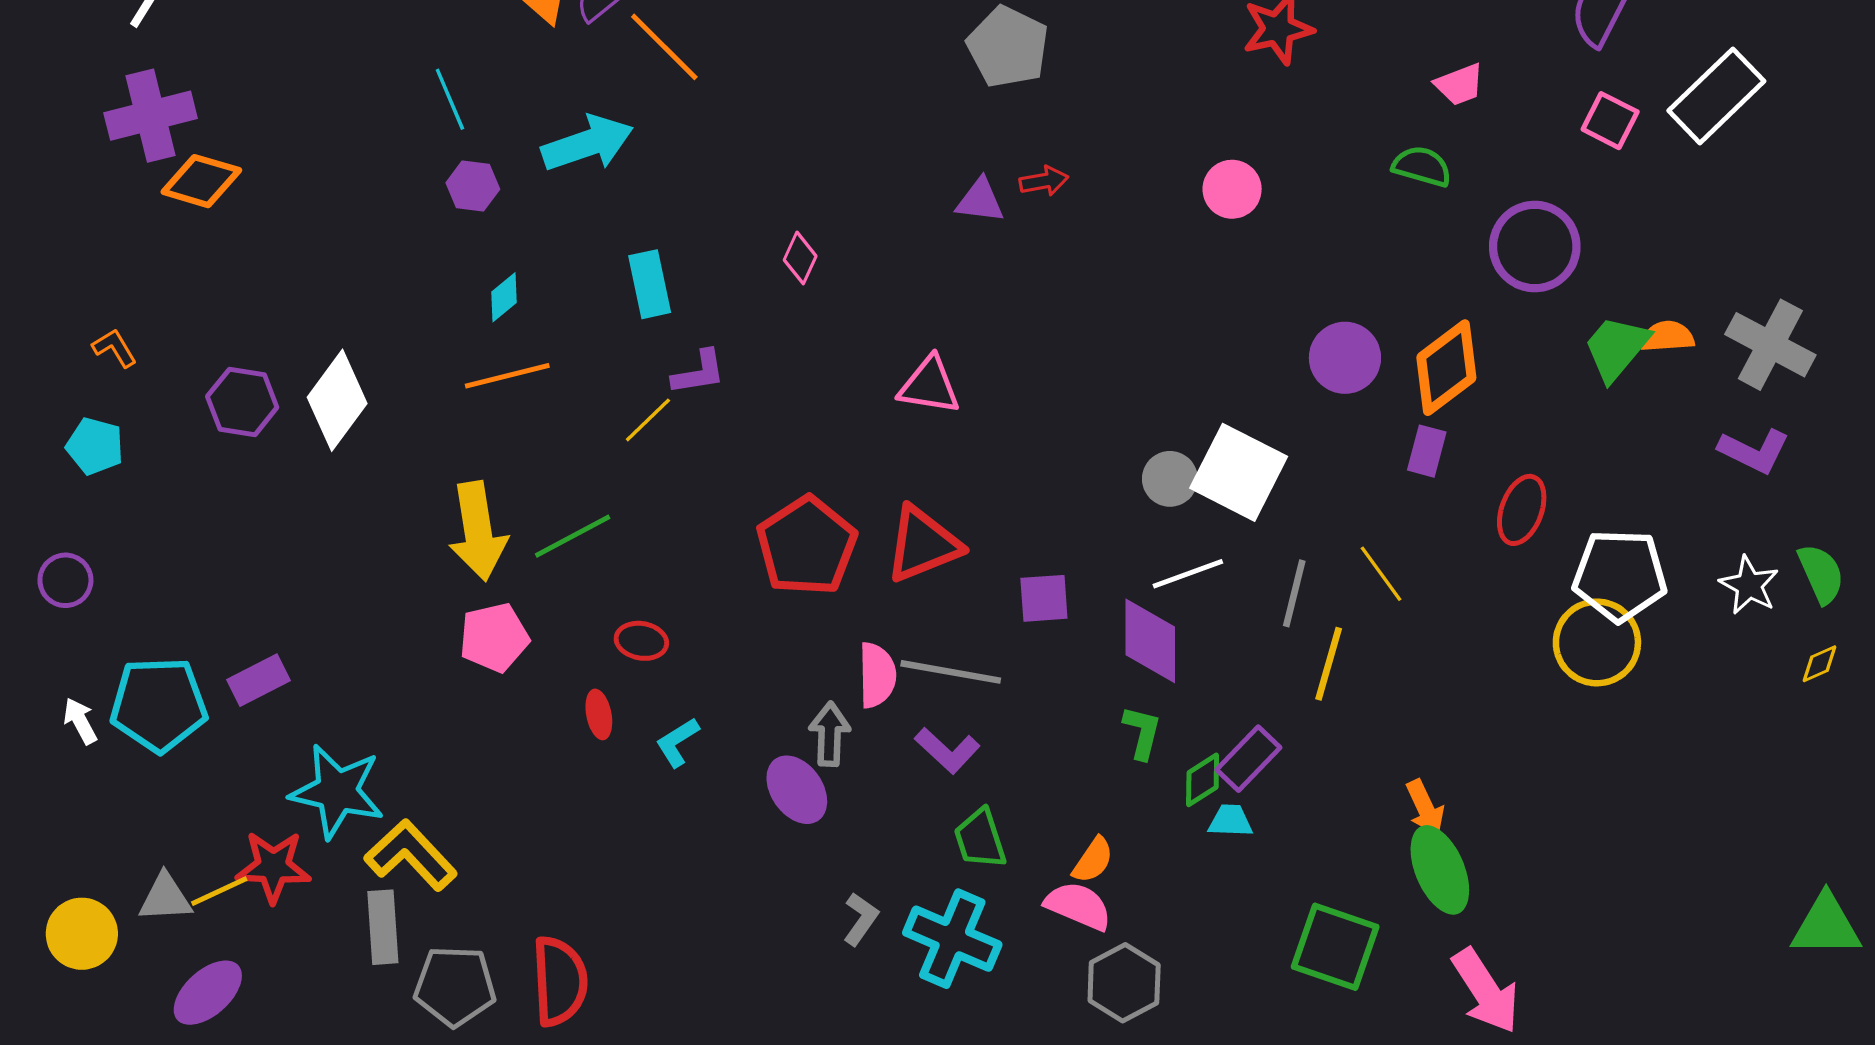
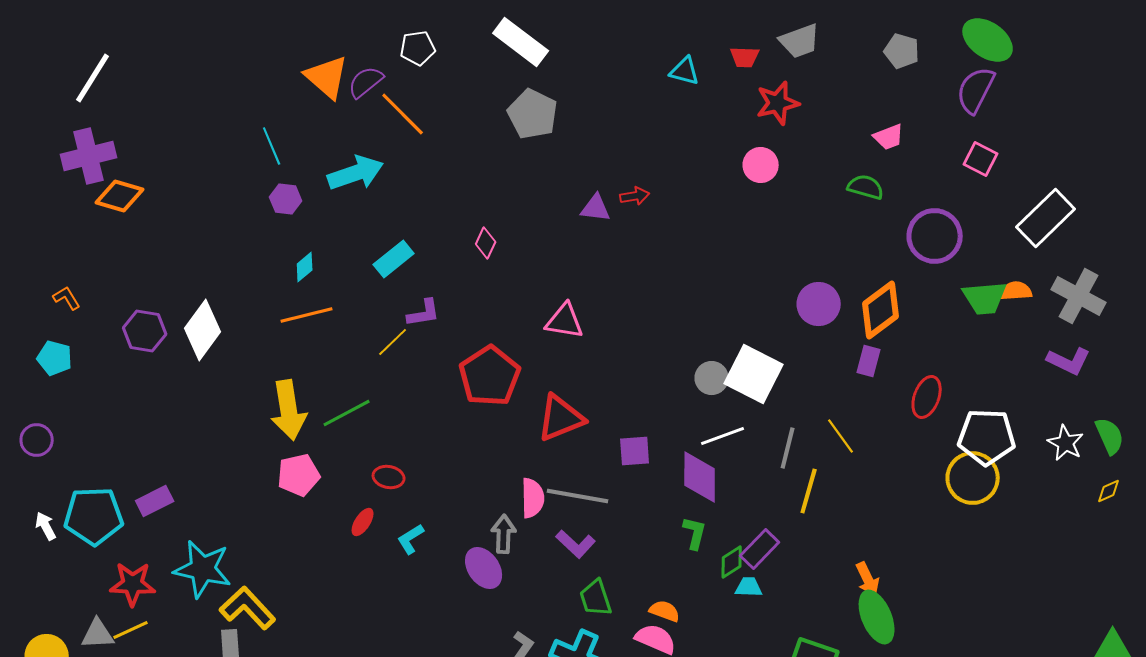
gray pentagon: (1008, 47) -> (533, 114), moved
white rectangle: (1716, 96) -> (1046, 218), moved
pink circle: (1232, 189) -> (761, 165), moved
cyan rectangle: (650, 284) -> (394, 259), turned 63
green trapezoid: (1617, 348) -> (985, 298), turned -135
red pentagon: (807, 546) -> (490, 376), moved
red ellipse: (599, 714) -> (363, 522), turned 44
orange semicircle: (1093, 860) -> (665, 611), turned -104
red star: (273, 867) -> (133, 584), moved

